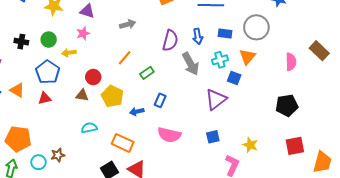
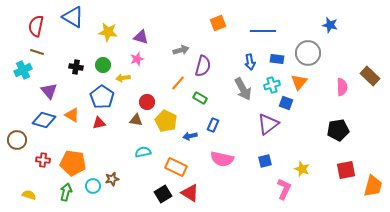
purple semicircle: (170, 41) -> (203, 66), moved
green rectangle: (147, 73) -> (200, 98), turned 64

